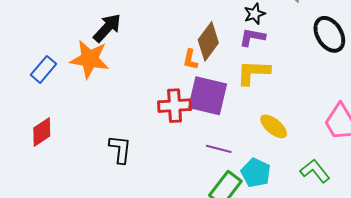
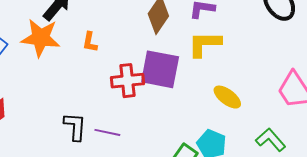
orange L-shape: (190, 60) -> (90, 42), moved
purple line: (219, 149) -> (107, 132), moved

